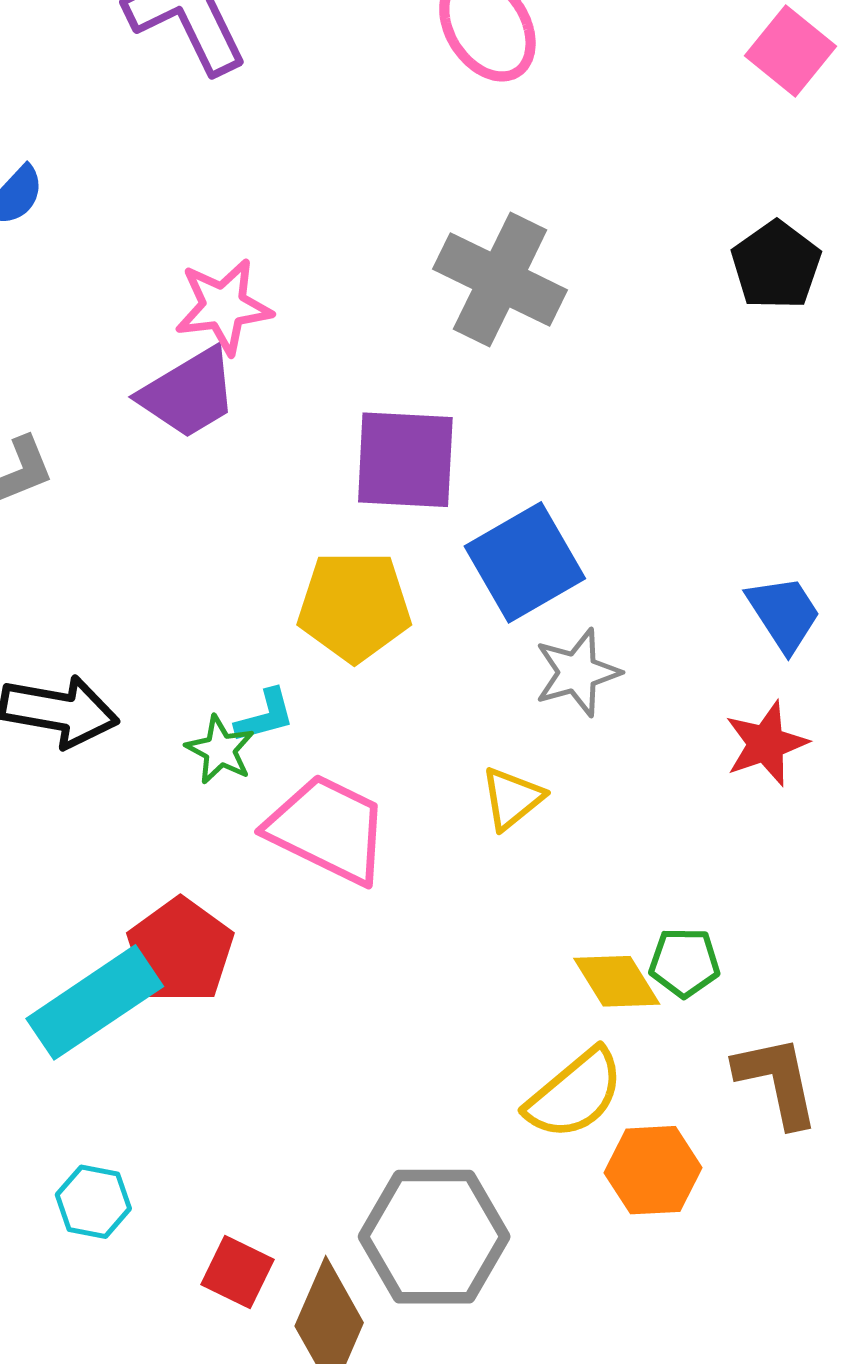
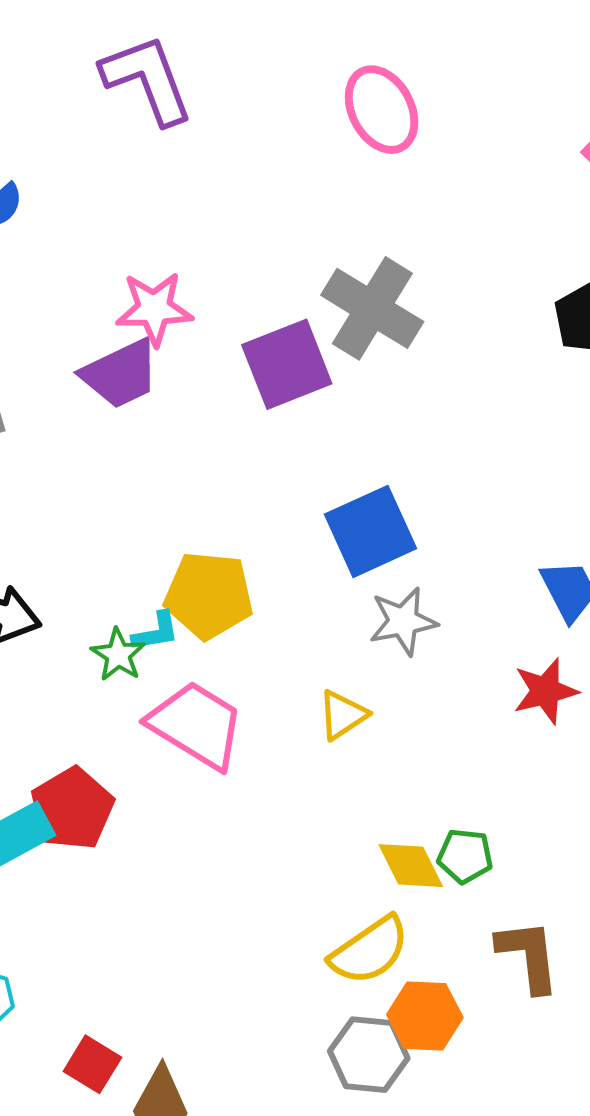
purple square: (405, 460) -> (287, 364), moved, turned -30
yellow pentagon: (354, 606) -> (209, 595), moved
gray hexagon: (434, 1237) -> (369, 1055), moved, size x0.7

